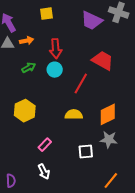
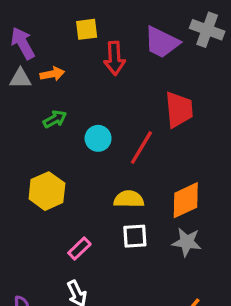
red arrow: (56, 49) -> (115, 58), moved
red trapezoid: (103, 60) -> (179, 110), turned 55
cyan circle: (55, 70) -> (98, 138), moved
white square: (86, 151) -> (135, 236), moved

